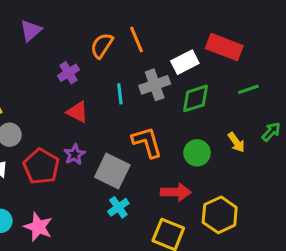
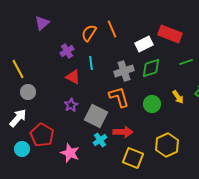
gray cross: (155, 85) -> (124, 71), moved
cyan line: (120, 94) -> (91, 63), moved
red pentagon: (41, 166) -> (42, 135), moved
red arrow: (176, 192) -> (123, 132), moved
pink star: (38, 227) -> (70, 153), moved

